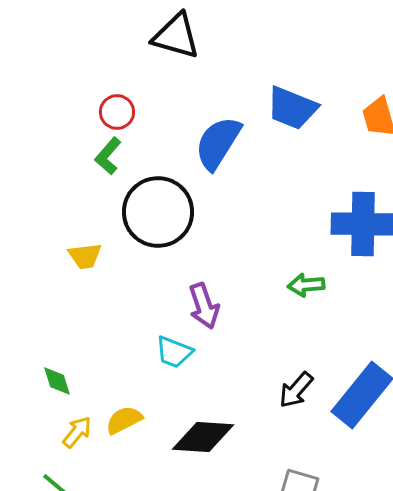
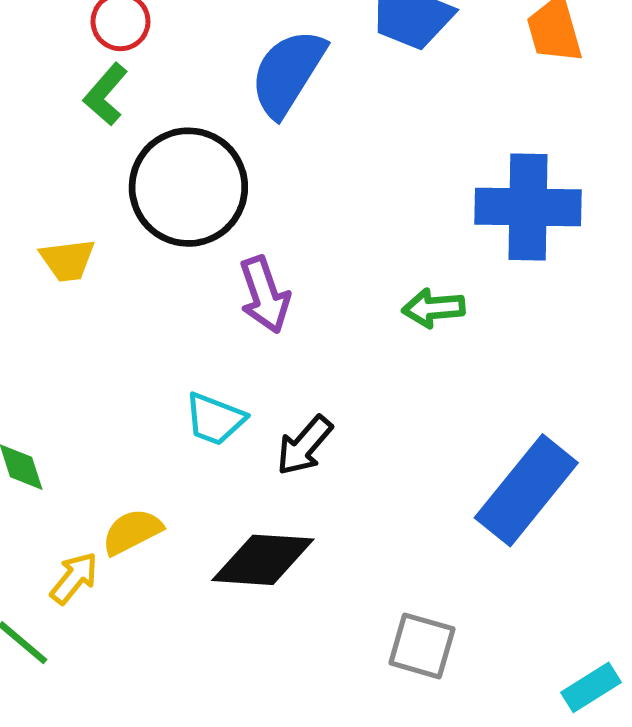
purple arrow: (204, 306) -> (265, 295), moved
black arrow: (296, 390) -> (304, 446), moved
yellow arrow: (77, 432) -> (74, 578), moved

